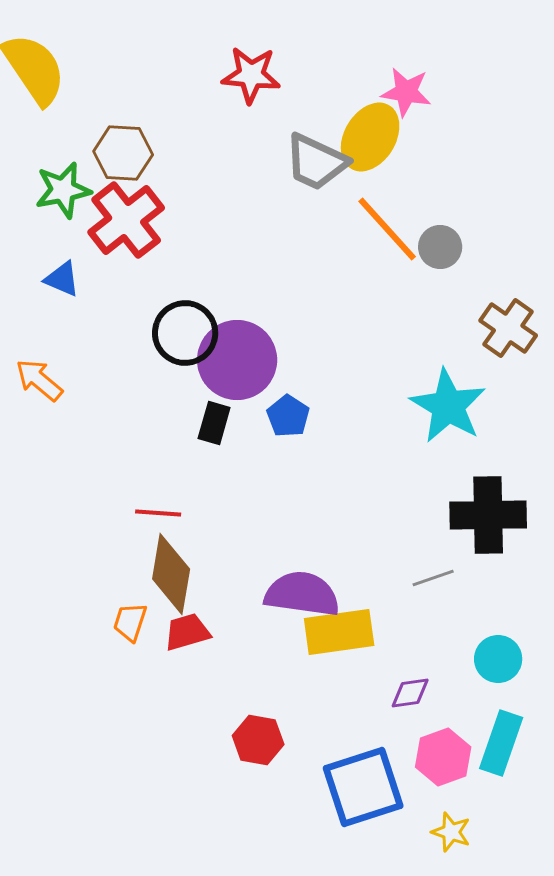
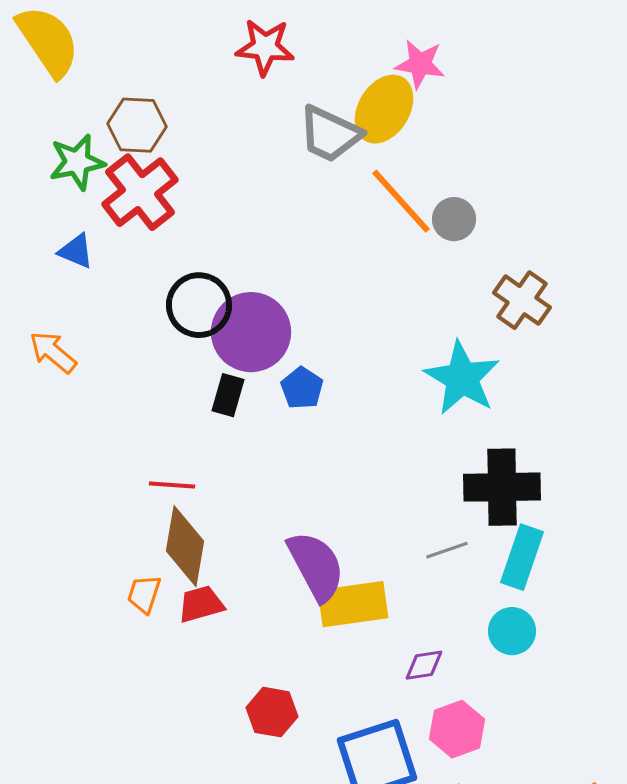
purple semicircle: (302, 594) -> (316, 566), turned 54
cyan rectangle: (501, 743) -> (522, 557), moved

